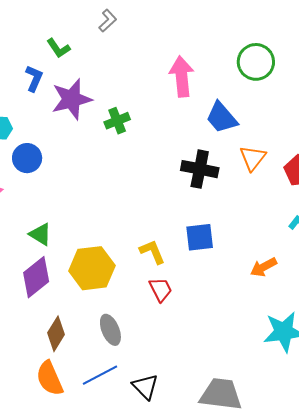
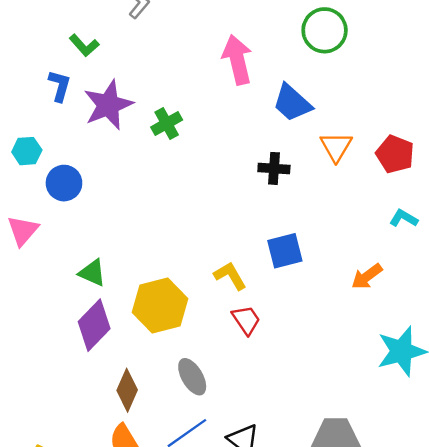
black cross: (200, 169) -> (274, 168), size x0.7

